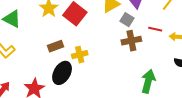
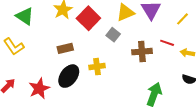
gray square: (127, 20) -> (113, 35), moved
yellow cross: (80, 55) -> (97, 67), moved

